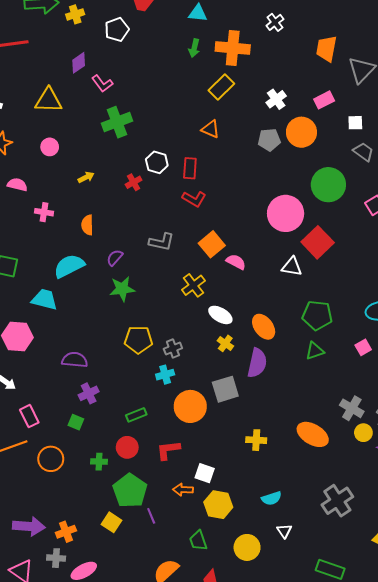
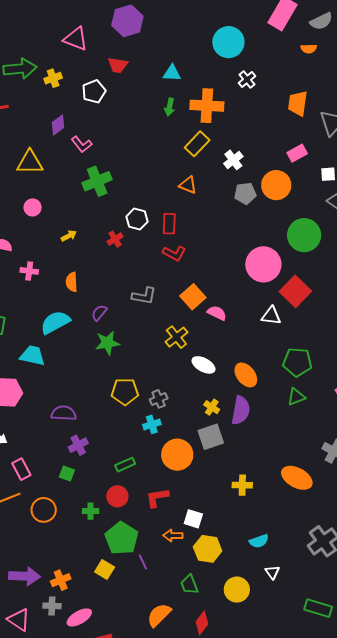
white cross: (276, 99) -> (233, 160), moved
yellow cross: (225, 343) -> (212, 407), moved

